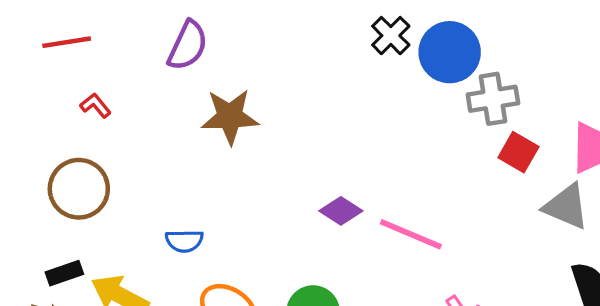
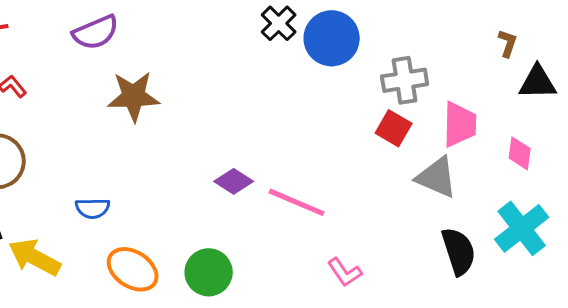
purple semicircle: (188, 46) -> (96, 32), turned 42
gray cross: (493, 99) -> (405, 80), moved

